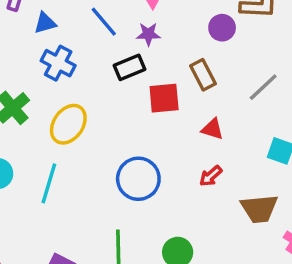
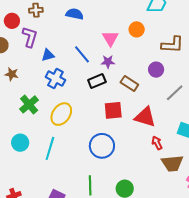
purple circle: (222, 28) -> (156, 70), moved
brown rectangle: (203, 75) -> (129, 84), moved, turned -30
red square: (164, 98) -> (113, 110), moved
red triangle: (212, 129) -> (145, 117), size x1.6
red arrow: (211, 176) -> (157, 143), moved, turned 104

